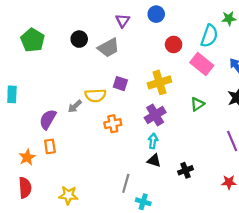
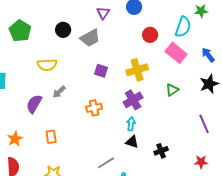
yellow semicircle: (95, 95) -> (47, 65), moved
orange rectangle: (50, 146) -> (51, 137), moved
gray line: (126, 183) -> (106, 163), turned 42

